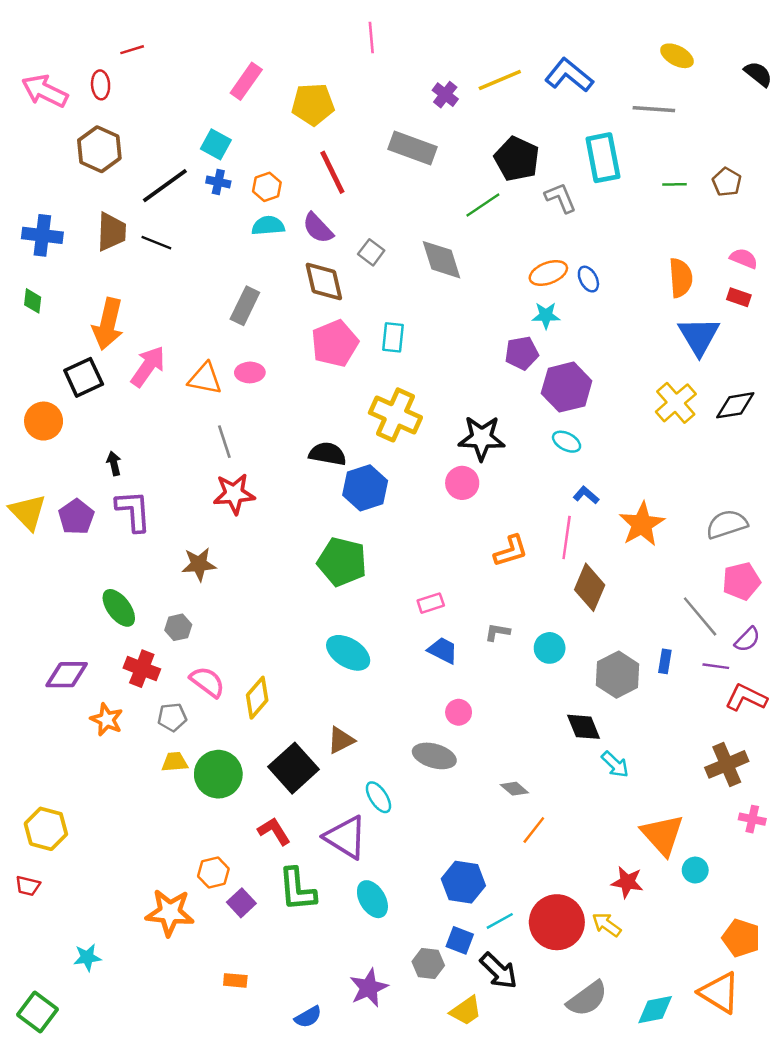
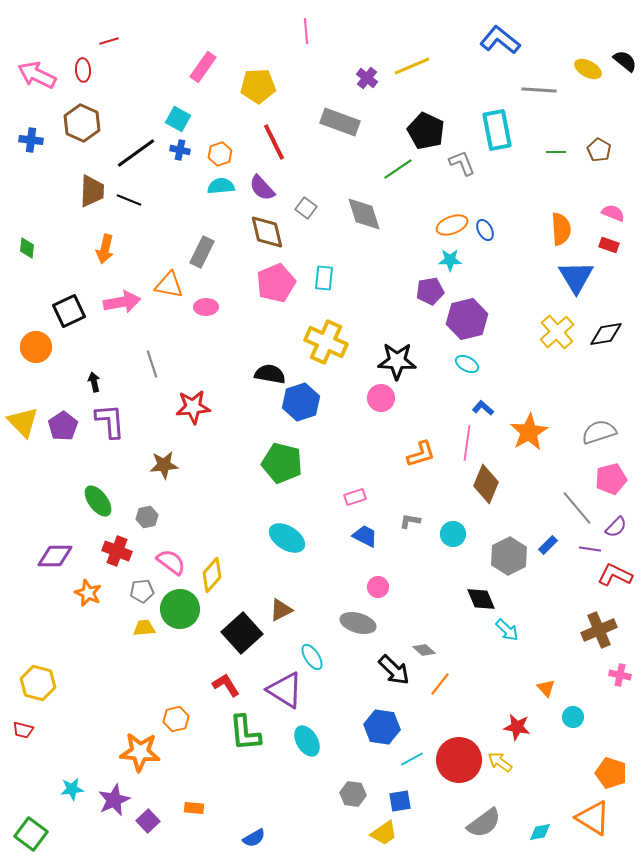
yellow ellipse: (677, 56) -> (588, 69), moved
blue L-shape: (569, 75) -> (500, 40), moved
blue cross: (42, 235) -> (31, 140), moved, size x0.7
orange arrow: (108, 324) -> (105, 249), moved, size x0.7
pink arrow: (148, 366) -> (122, 302), turned 45
orange triangle: (205, 379) -> (169, 285), moved
gray line: (224, 442) -> (152, 364), moved
blue rectangle: (665, 661) -> (548, 545), turned 36
green circle: (218, 774) -> (180, 609), moved
orange triangle: (662, 835) -> (546, 688), size x0.5
purple square: (241, 903) -> (148, 821), moved
blue square: (460, 940) -> (400, 801), moved, turned -30
black arrow: (499, 971) -> (394, 670), moved
purple star: (369, 988) -> (114, 800), moved
cyan diamond: (655, 1010) -> (540, 832), size x0.7

